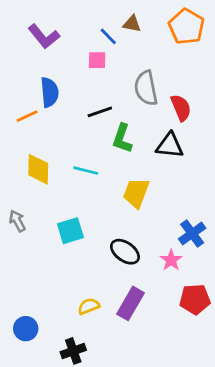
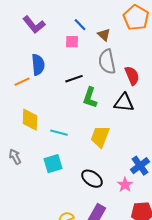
brown triangle: (132, 24) -> (104, 35), moved, turned 32
cyan line: (86, 171) -> (59, 133), moved

